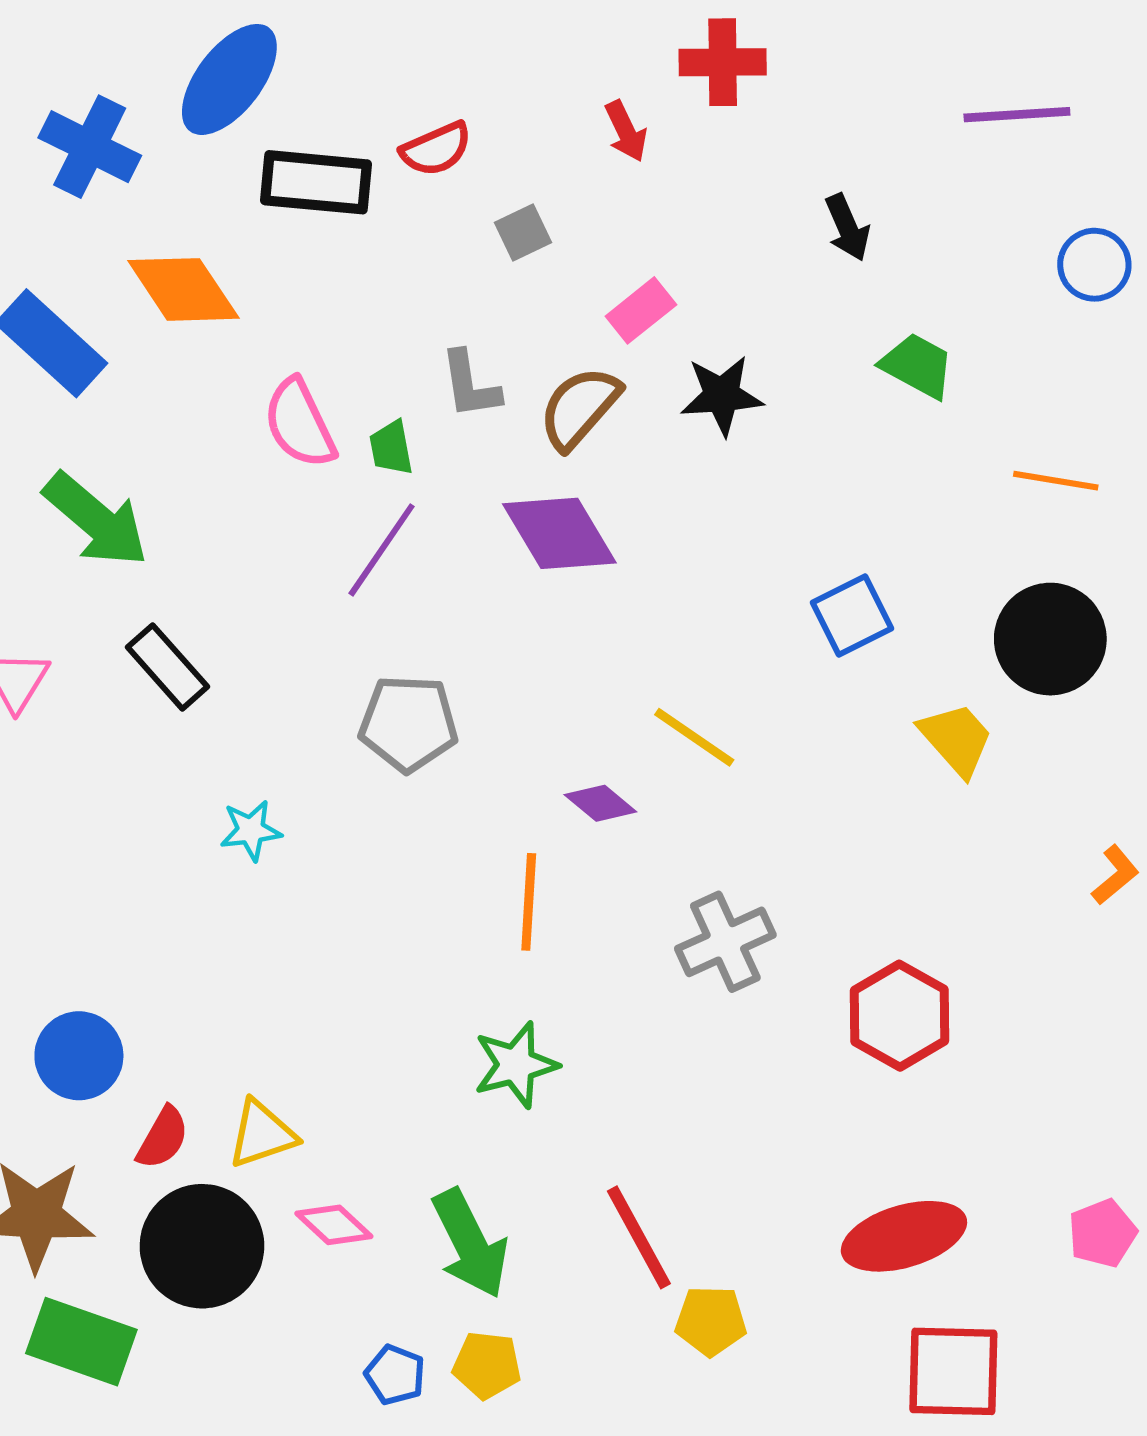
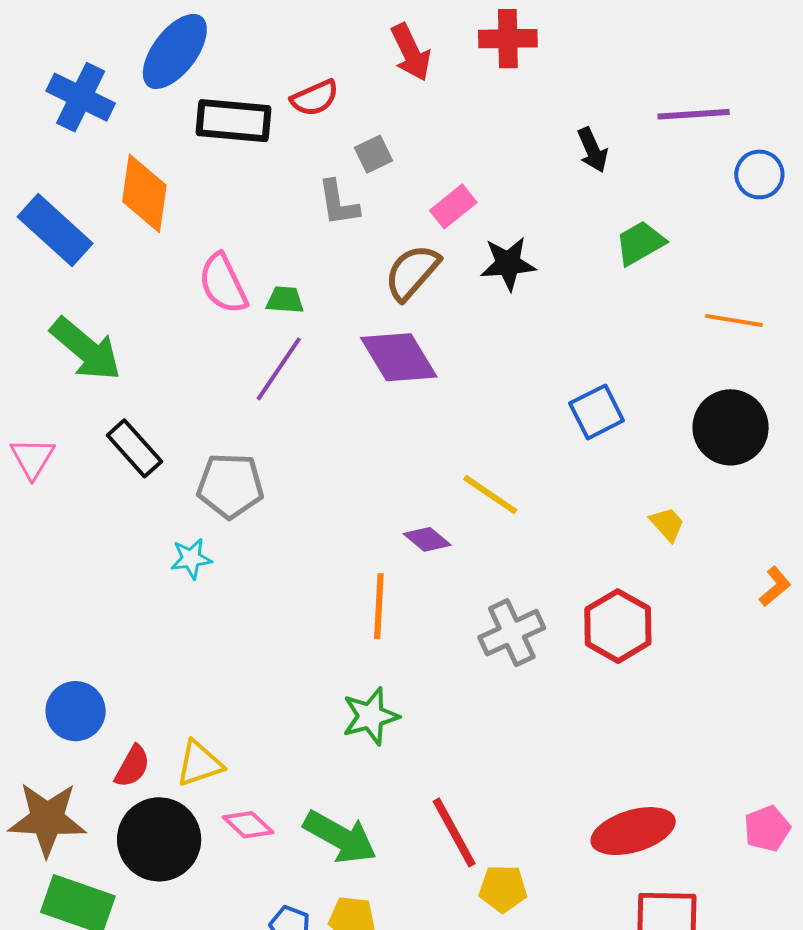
purple line: (1017, 115) -> (694, 114), moved
red arrow: (626, 131) -> (411, 52), moved, size x1.4
orange diamond: (183, 289) -> (144, 193), turned 42
green trapezoid: (917, 366) -> (640, 243), turned -58
gray L-shape: (470, 385) -> (338, 203), moved
green trapezoid: (391, 448) -> (285, 300), turned 105
gray pentagon: (408, 723) -> (230, 486), moved
yellow trapezoid: (956, 739) -> (667, 524), moved, size x0.7
red hexagon: (900, 1016) -> (618, 626), moved
green arrow: (470, 1244) -> (340, 837), turned -34

